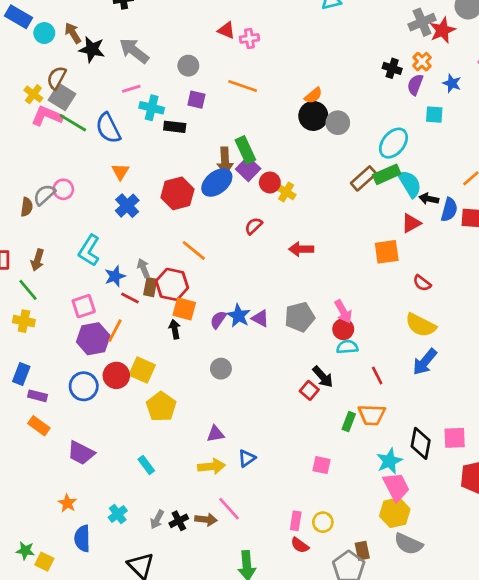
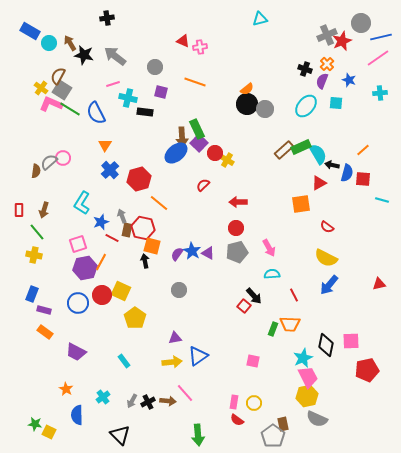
cyan ellipse: (393, 143) -> (306, 106), moved
red hexagon: (177, 193) -> (139, 179), moved
red circle: (343, 329) -> (236, 228), moved
blue triangle: (247, 458) -> (198, 356), size x1.5

